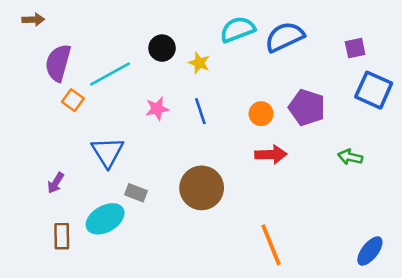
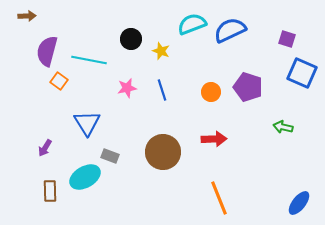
purple square: (355, 48) -> (287, 39), turned 30
cyan line: (110, 74) -> (89, 60), turned 40
red arrow: (271, 154) -> (214, 139), moved

